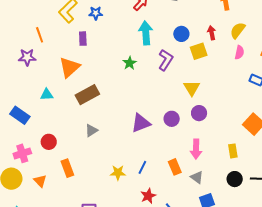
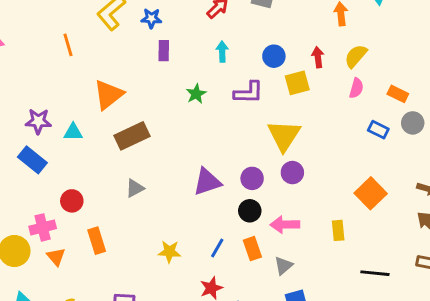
cyan arrow: (146, 33) -> (222, 52), size x0.6
purple rectangle: (83, 39) -> (164, 51), moved
purple star: (27, 57) -> (38, 121), moved
purple L-shape: (166, 60) -> (249, 93), turned 55
yellow triangle: (192, 88) -> (284, 135), size x1.4
pink arrow: (196, 149) -> (285, 225), turned 84
pink cross: (22, 153) -> (43, 227), moved
blue line: (142, 167) -> (217, 248), moved
gray triangle: (197, 177) -> (283, 266), turned 40
black circle: (235, 179) -> (250, 211), moved

